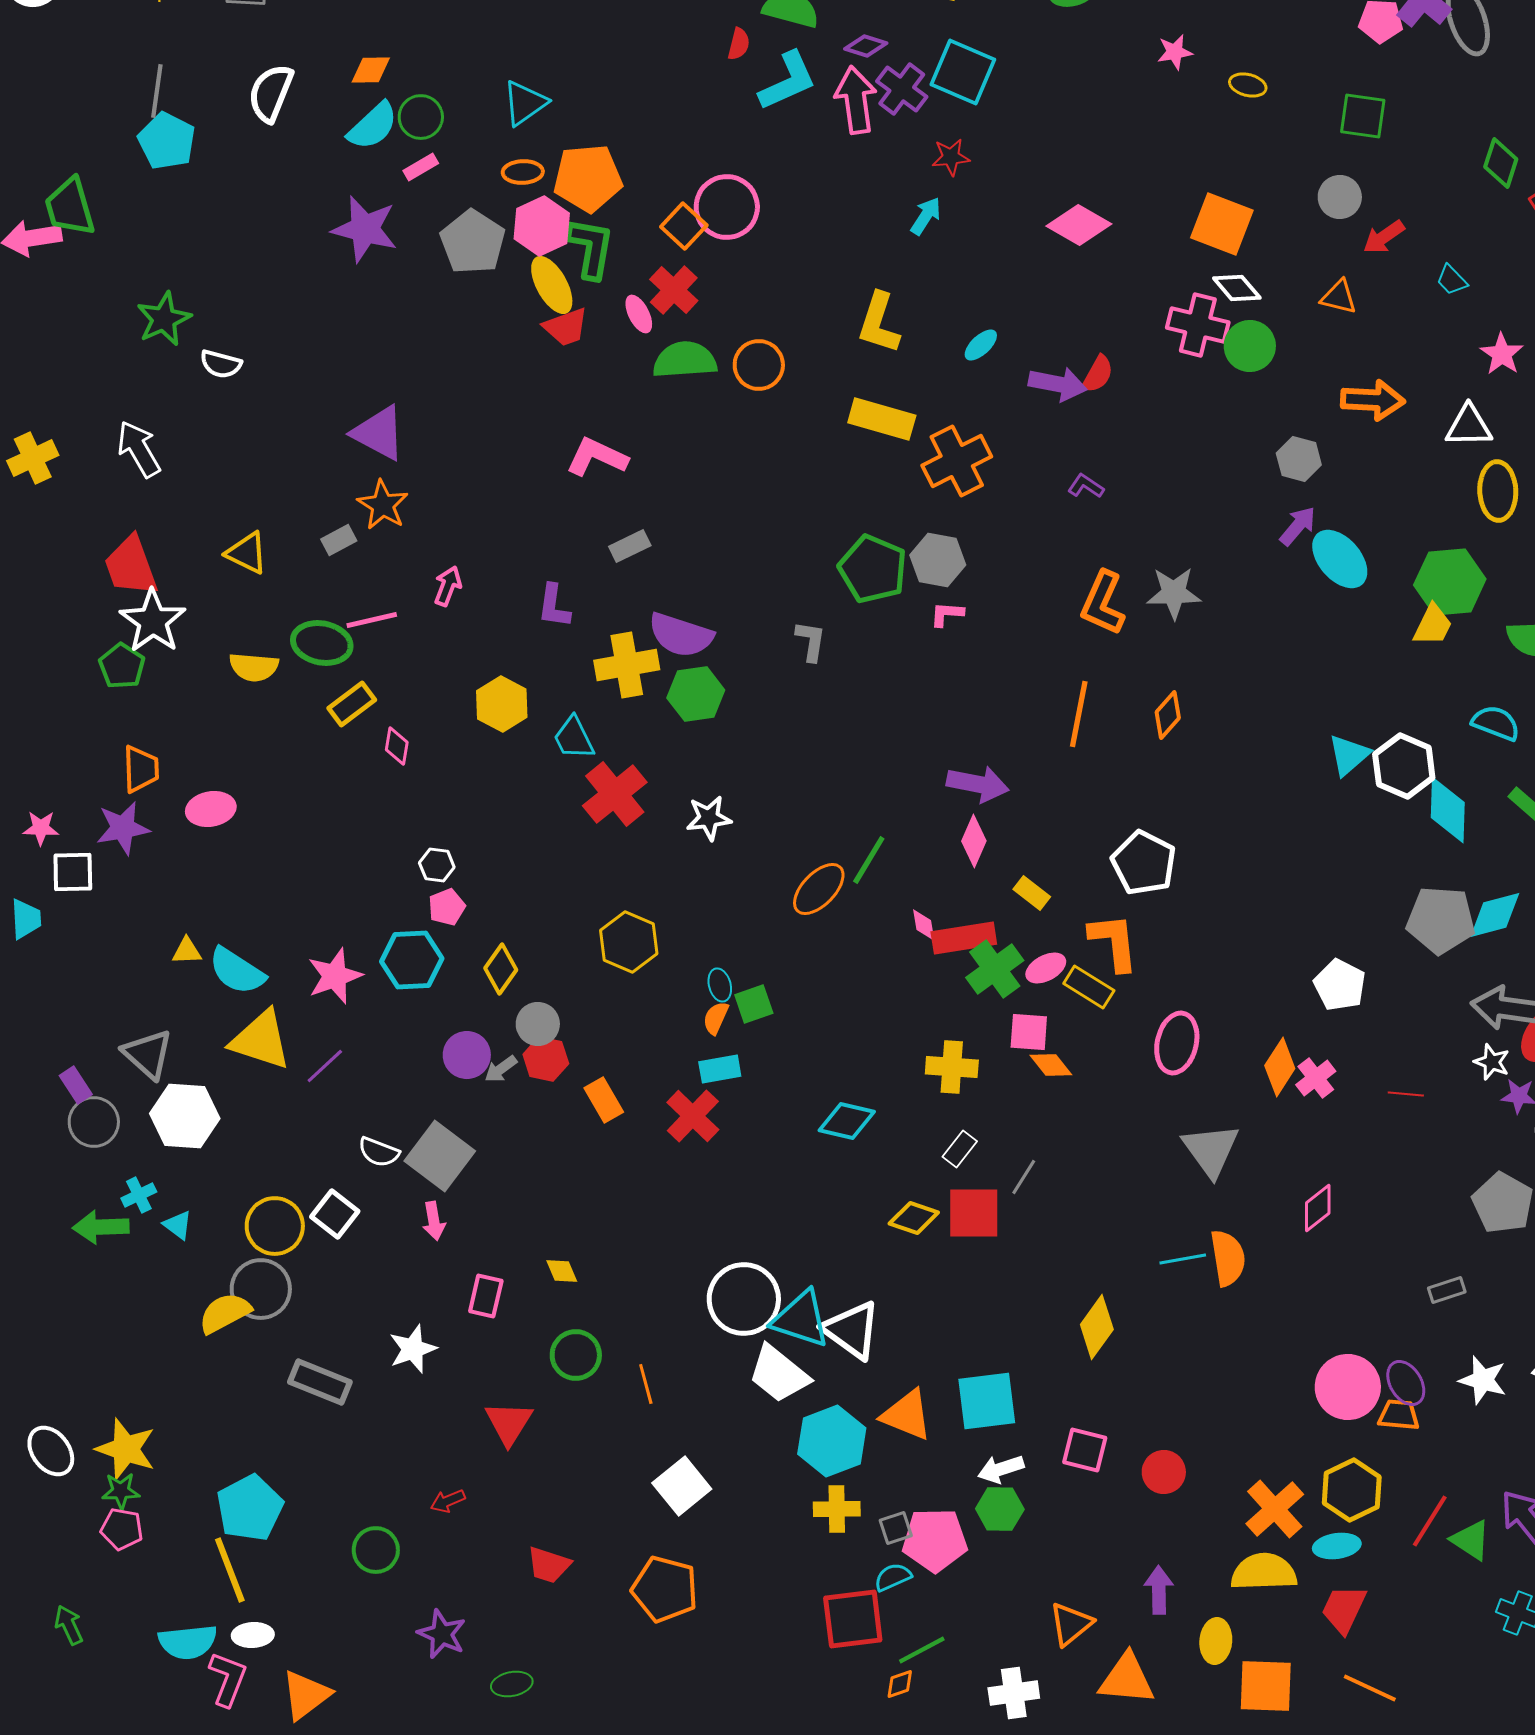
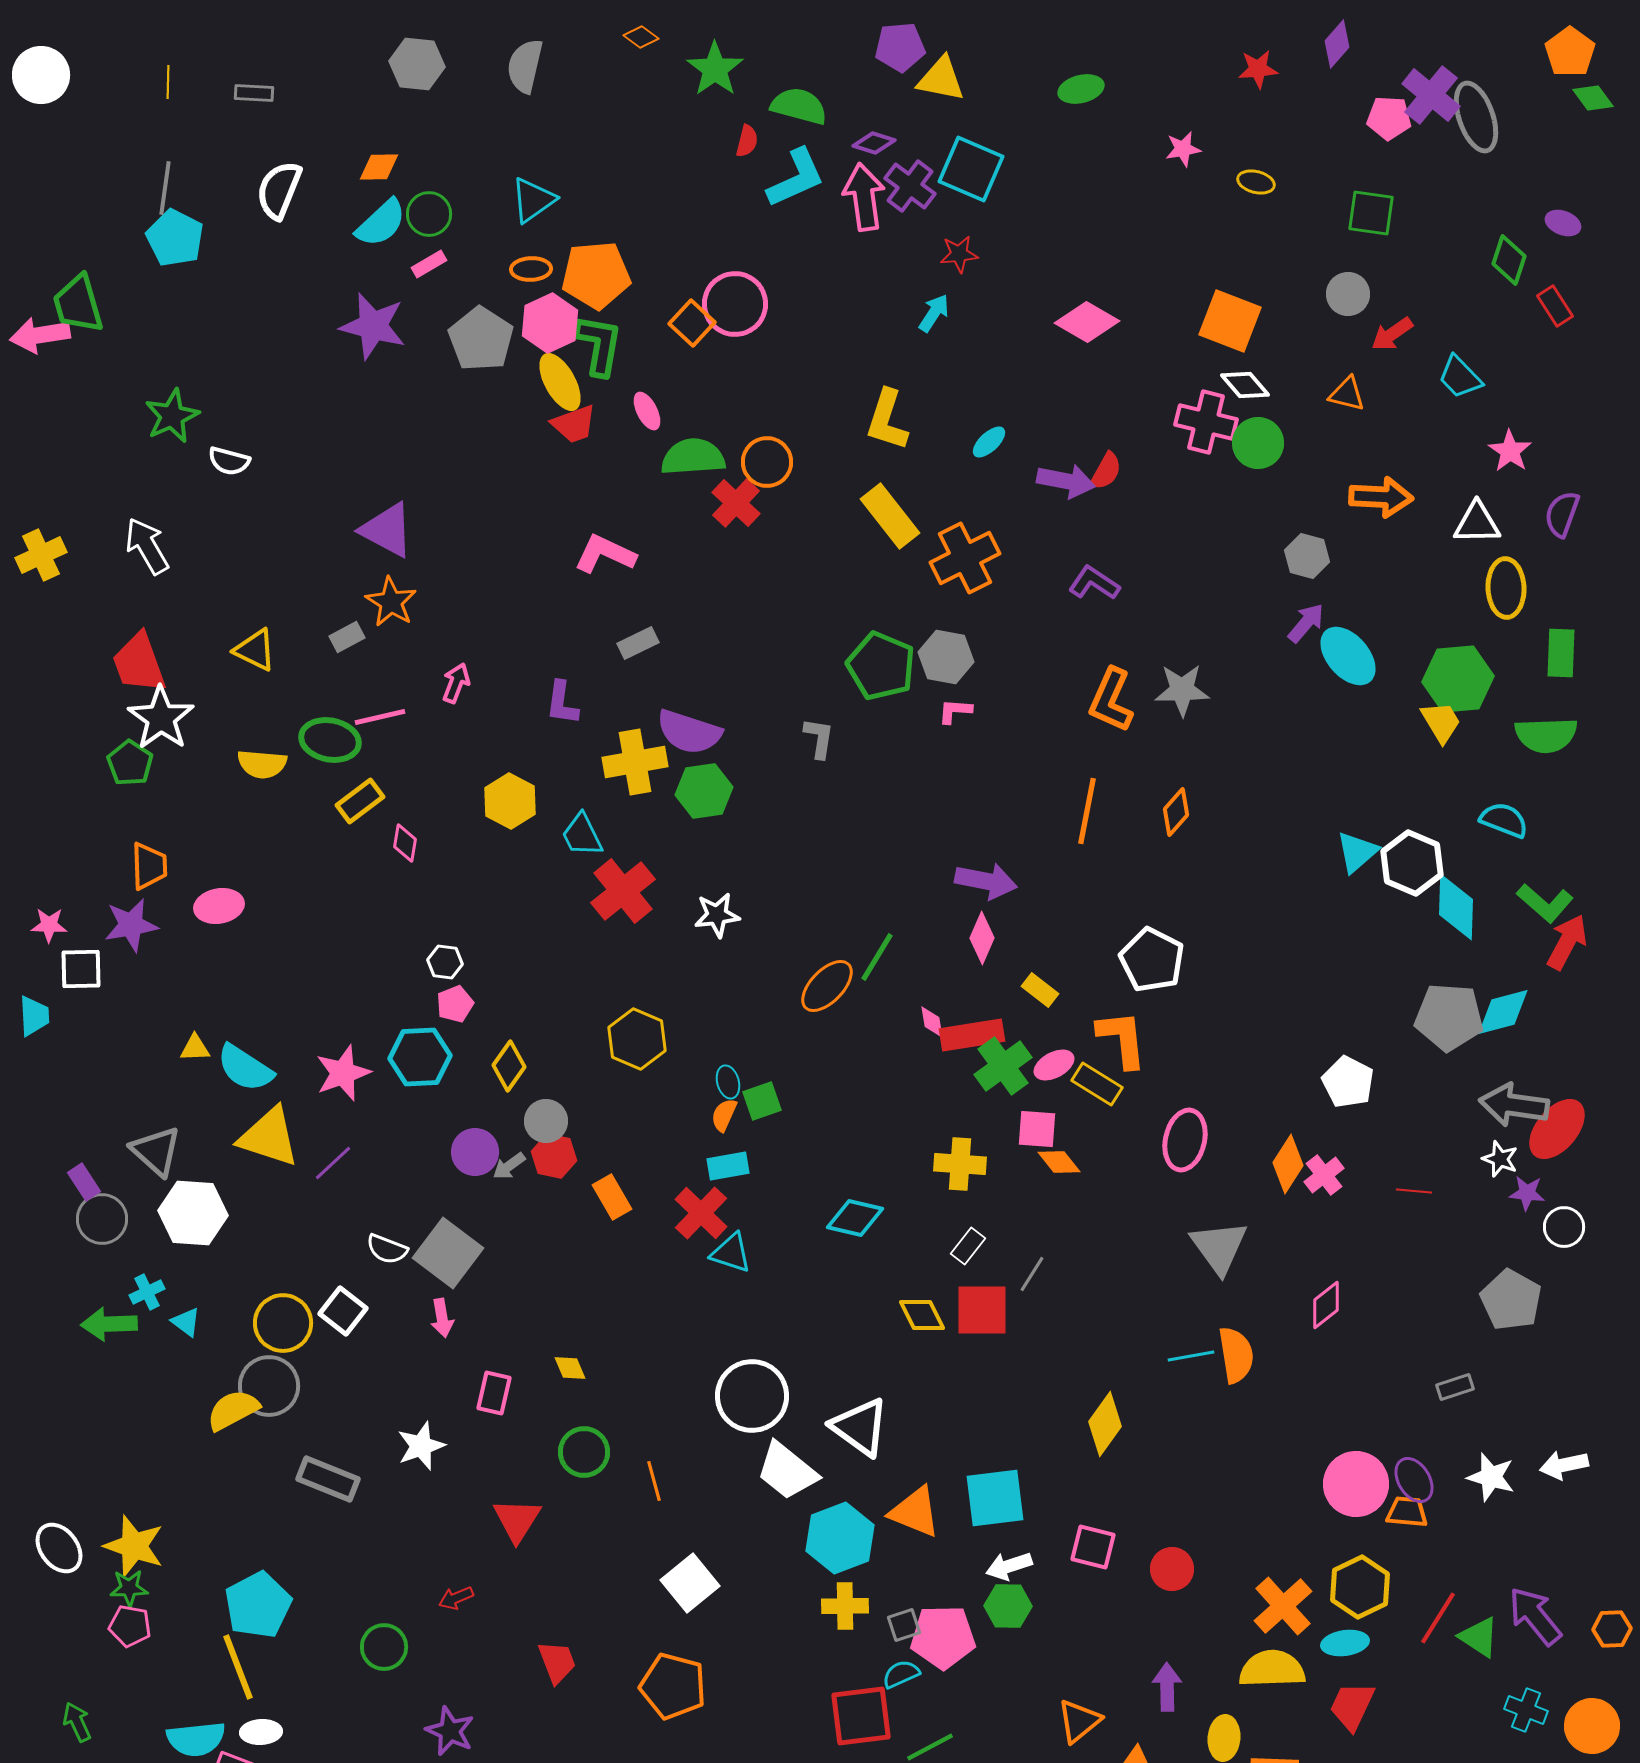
cyan trapezoid: (1452, 280) -> (1460, 377), size x1.4
red cross: (674, 290) -> (736, 503), moved
yellow rectangle: (882, 419) -> (890, 516), turned 36
purple L-shape: (1086, 486) -> (1094, 583), size x1.4
yellow trapezoid: (1433, 625) -> (1441, 722), turned -57
yellow diamond: (914, 1218) -> (922, 1315), turned 45
cyan triangle: (801, 1319) -> (731, 1253), moved, size x0.7
red trapezoid: (549, 1565) -> (557, 1662), turned -129

